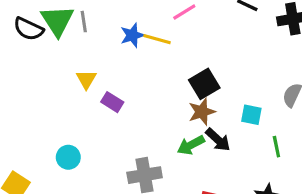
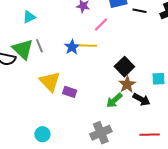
yellow triangle: (86, 79) -> (50, 82), size x1.6
green arrow: (191, 145) -> (114, 100), moved
cyan circle: (68, 157) -> (42, 134), moved

